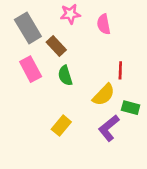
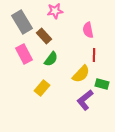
pink semicircle: (104, 24) -> (88, 30), moved
green semicircle: (65, 76) -> (51, 59), turned -126
yellow rectangle: (61, 126) -> (42, 88), moved

